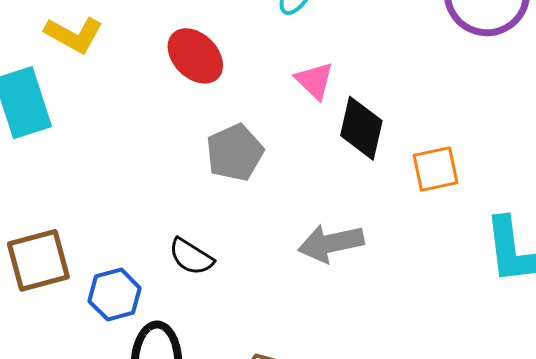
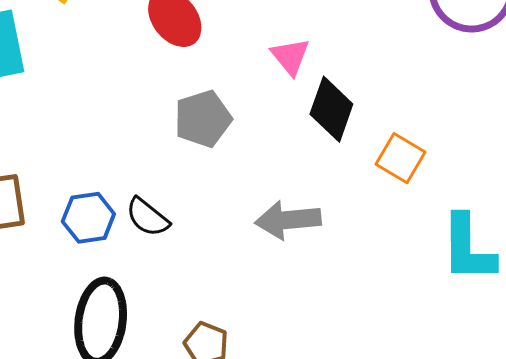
orange square: (436, 169) -> (400, 158), turned 36
blue hexagon: (115, 295) -> (88, 218), moved

